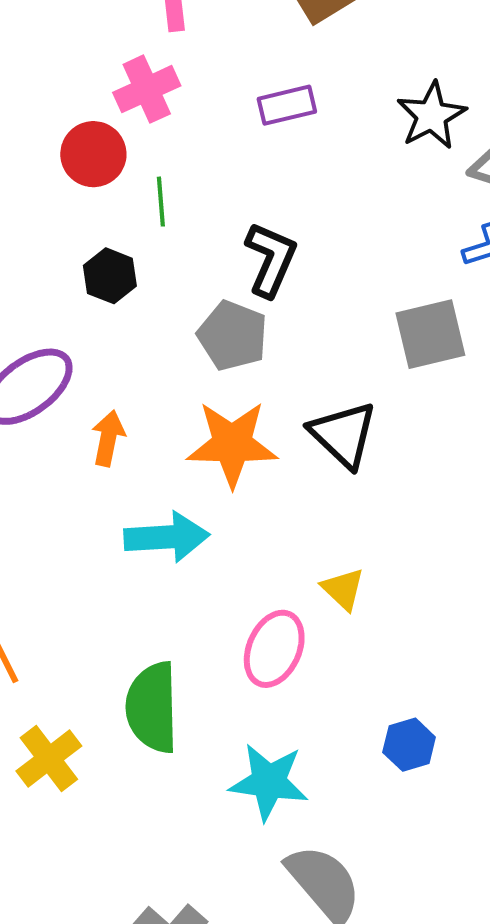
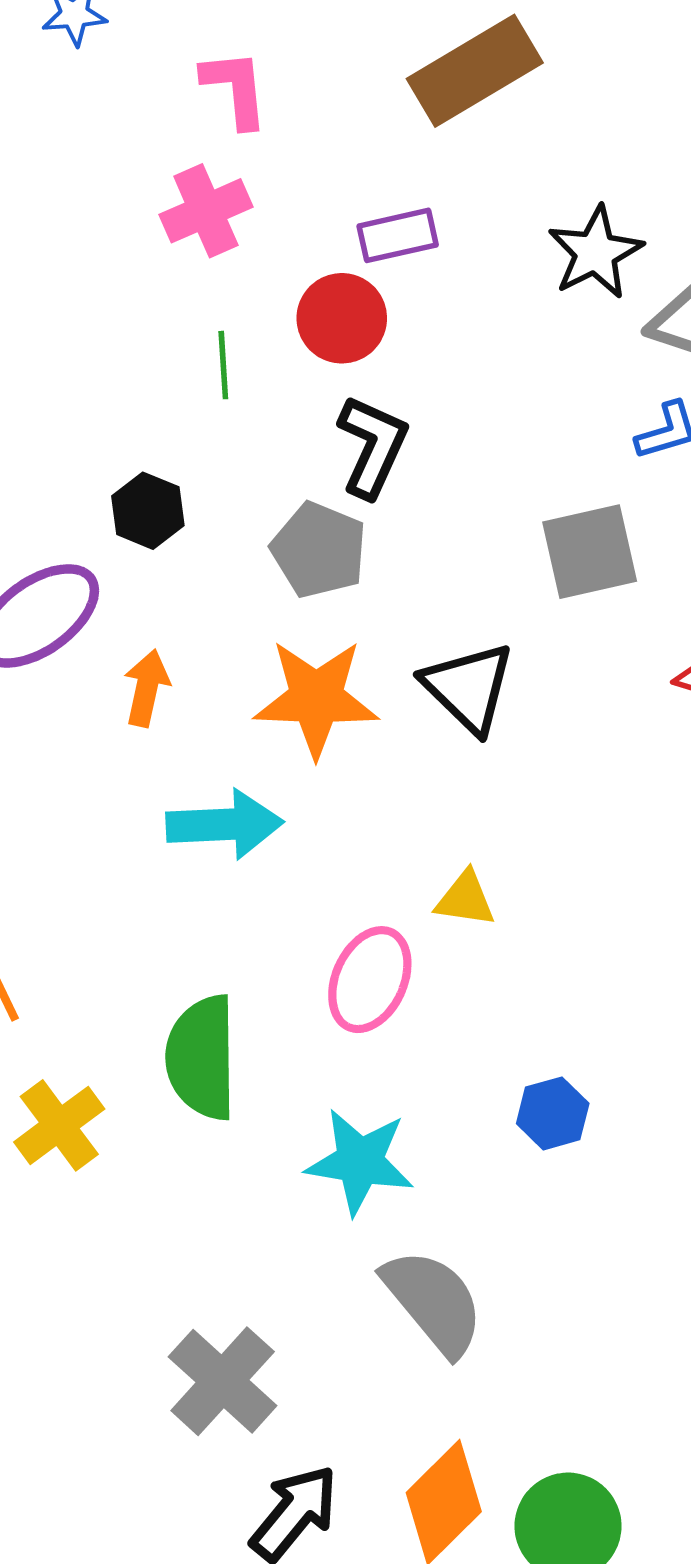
red circle: (93, 154) -> (342, 318), moved
black hexagon: (110, 276) -> (148, 511), moved
yellow triangle: (343, 589) -> (465, 899), turned -36

